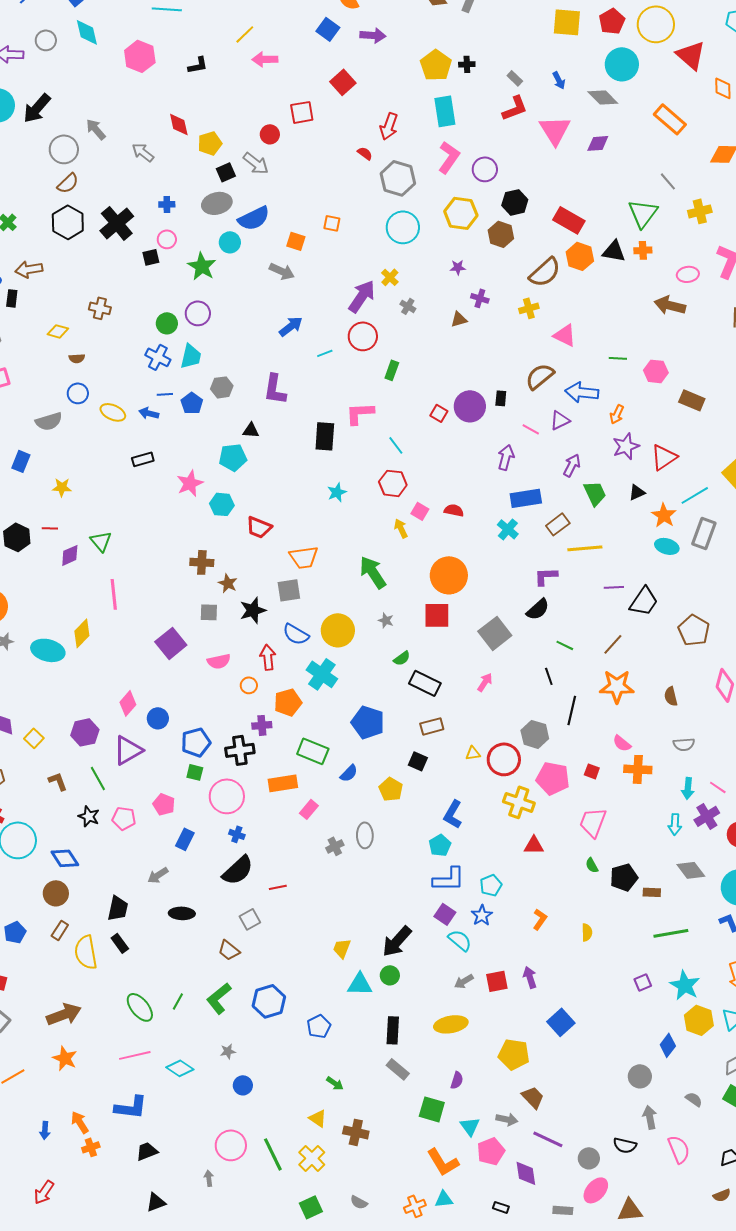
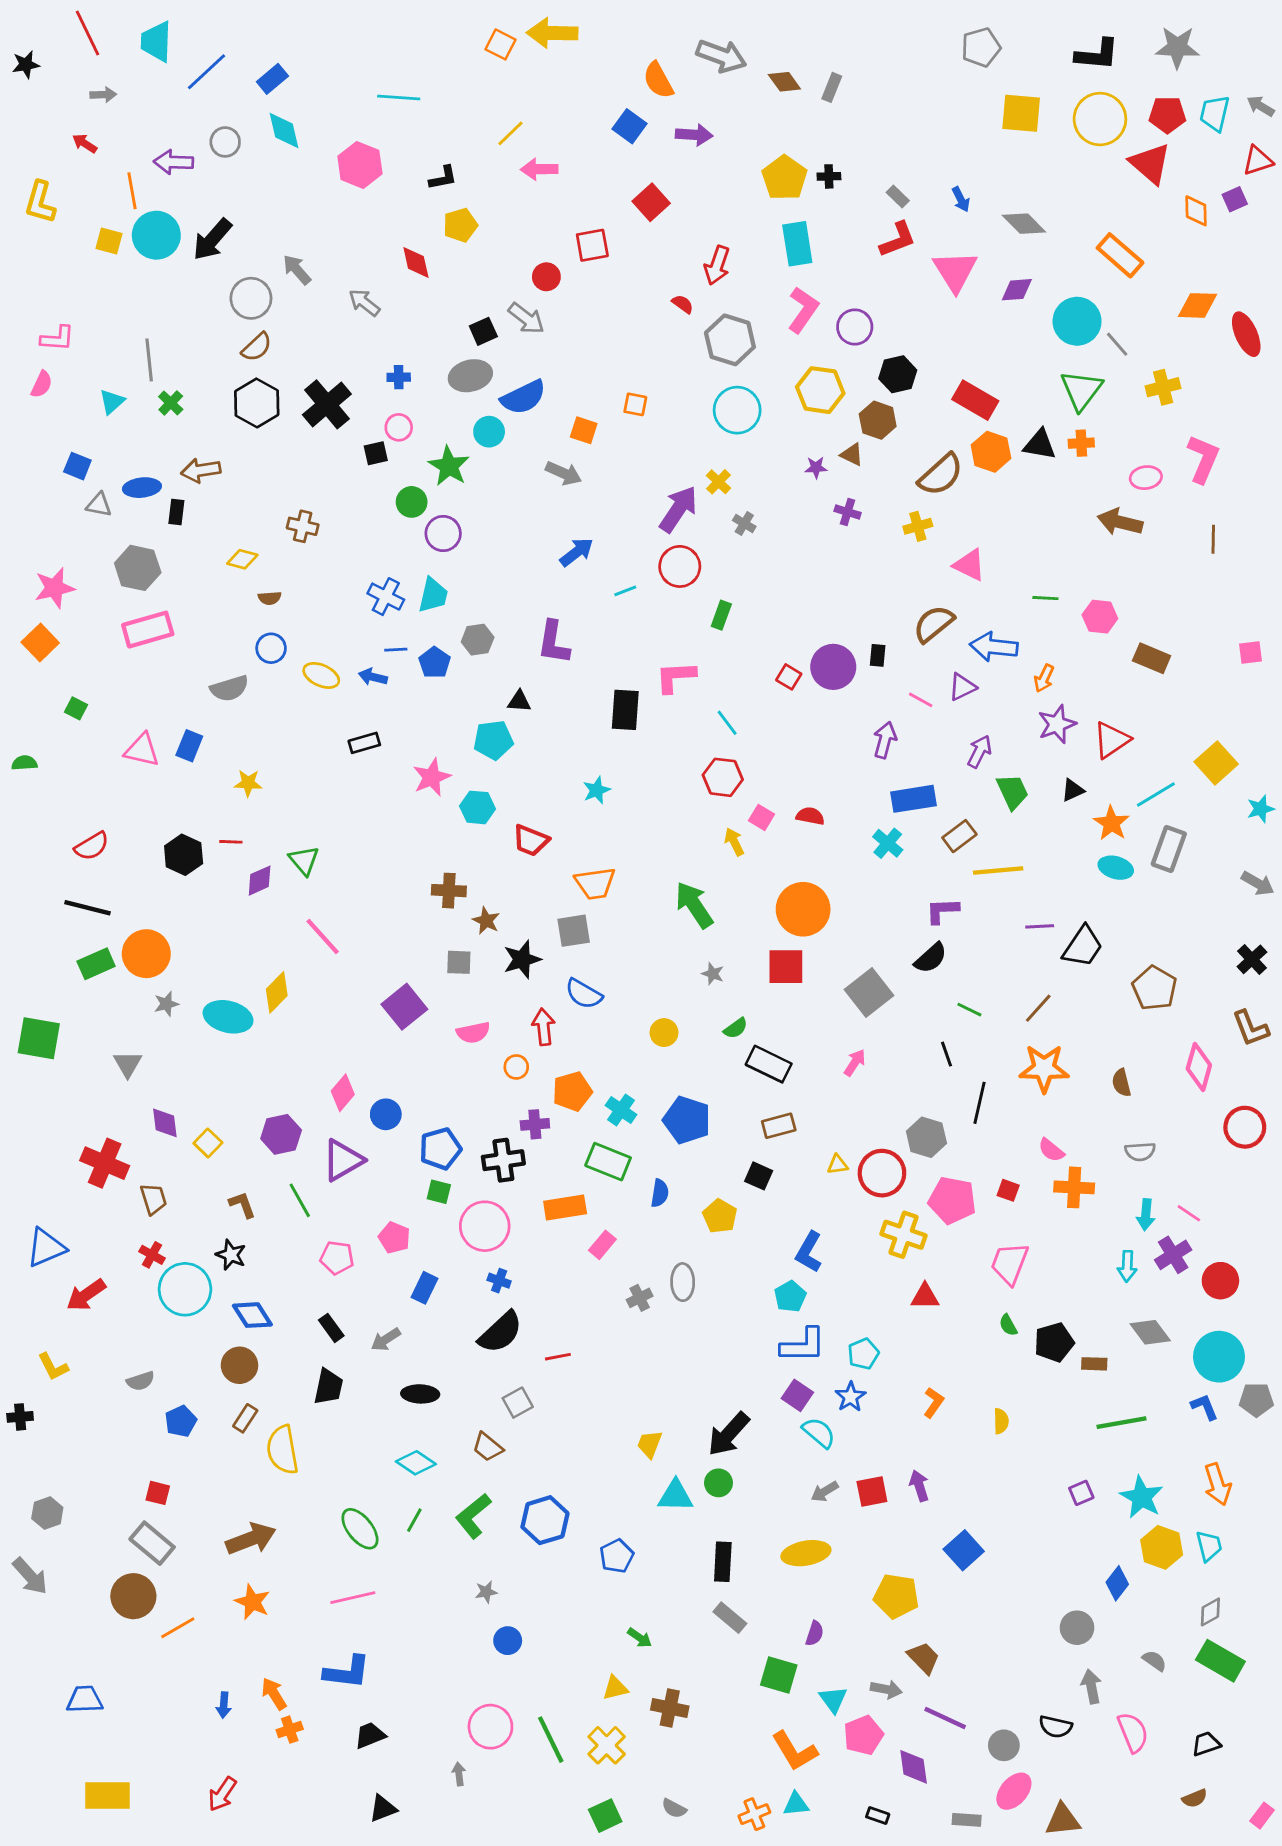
red pentagon: (612, 21) -> (1167, 115), moved, turned 30
yellow square: (567, 22) -> (1021, 113), moved
cyan circle: (622, 64) -> (1077, 321), moved
yellow pentagon: (210, 143) -> (460, 225), moved
brown triangle: (459, 319) -> (852, 455), moved, turned 42
green circle: (167, 323) -> (412, 502), moved
cyan star: (337, 492) -> (597, 790), moved
pink line: (114, 594) -> (323, 936), turned -36
yellow circle: (338, 630) -> (664, 1033), moved, size x0.6
cyan cross: (322, 674) -> (621, 1110), moved, size x0.7
blue semicircle: (349, 773) -> (660, 1193), turned -36
black star: (89, 816) -> (231, 1255), moved
black rectangle: (120, 943) -> (331, 1328), moved
cyan diamond: (180, 1068) -> (416, 1463), moved
yellow triangle: (318, 1118) -> (615, 1688), turned -48

